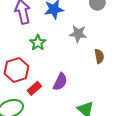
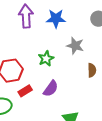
green star: (38, 43) -> (46, 59), moved

